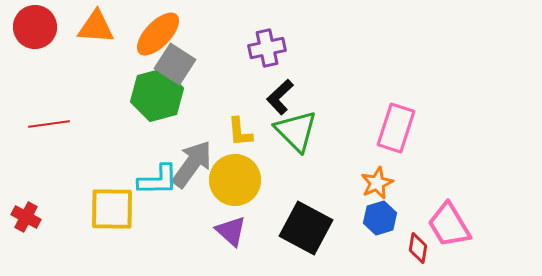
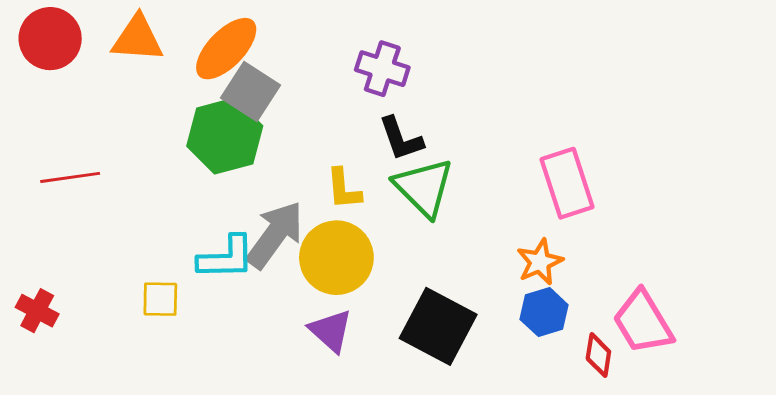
purple cross: (267, 48) -> (382, 69), turned 30
black L-shape: (280, 97) -> (401, 139), turned -66
pink rectangle: (396, 128) -> (567, 183), turned -36
yellow square: (112, 209) -> (160, 299), size x0.6

